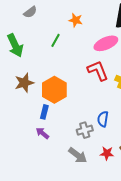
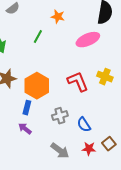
red L-shape: (98, 71) -> (78, 82), moved
blue semicircle: (103, 119) -> (84, 125), moved, turned -42
gray cross: (85, 130) -> (60, 116), moved

